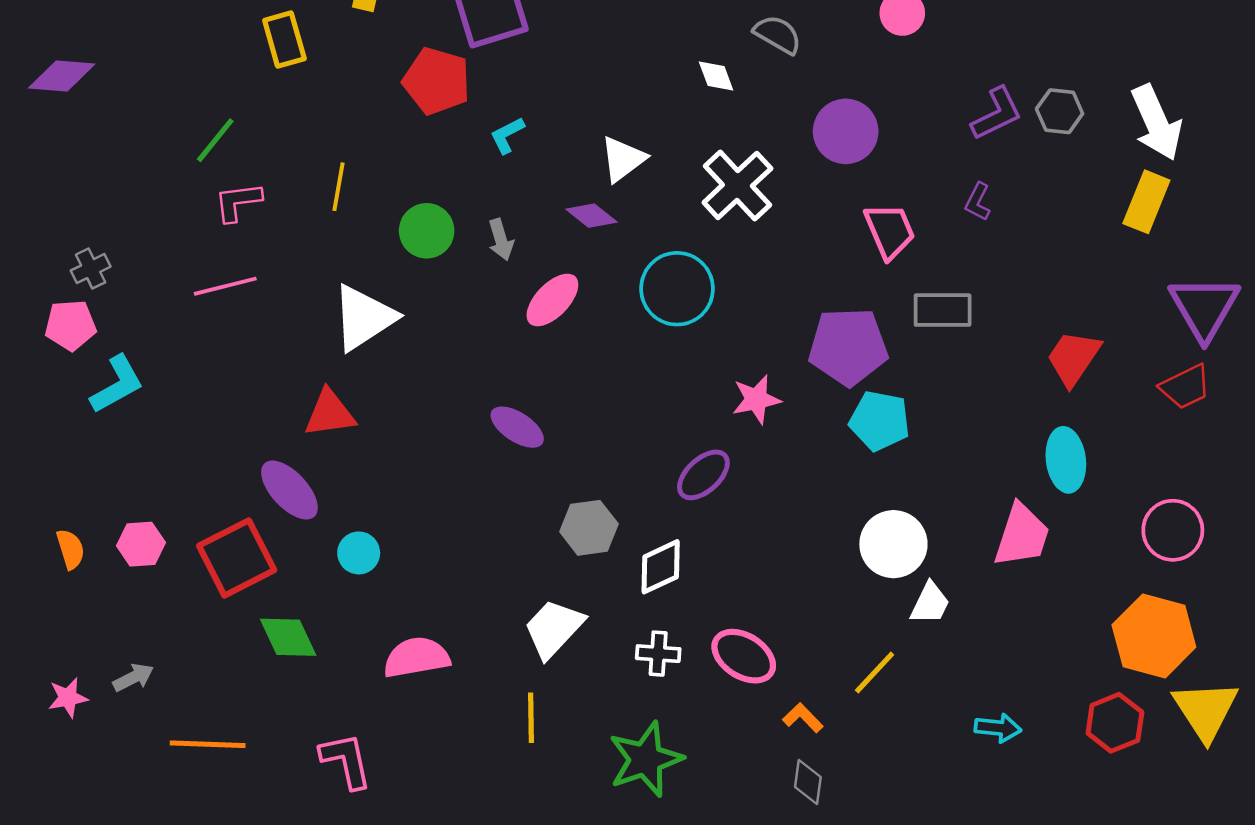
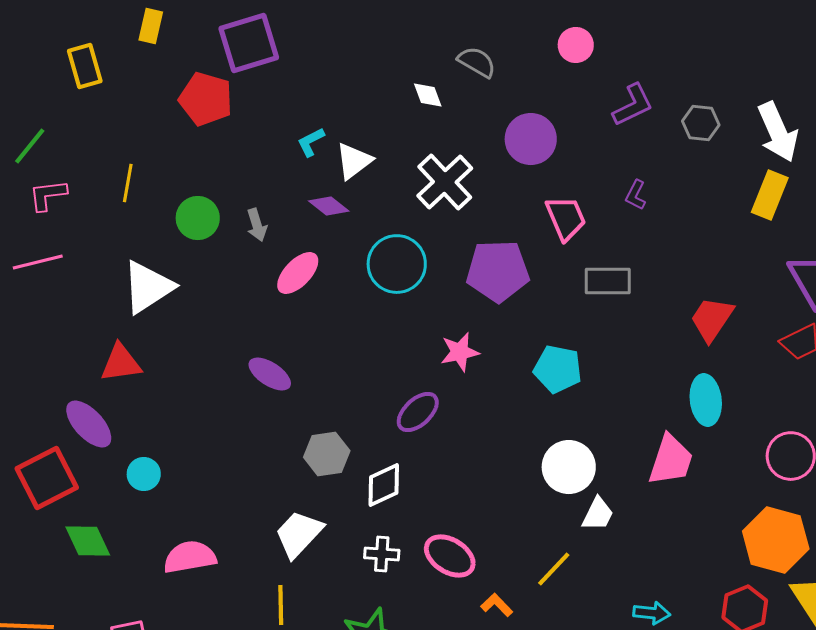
purple L-shape: (997, 114) -> (633, 105), moved
cyan L-shape: (507, 135) -> (311, 142), moved
purple pentagon: (848, 347) -> (498, 271), moved

